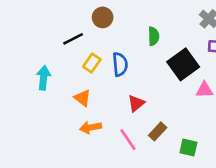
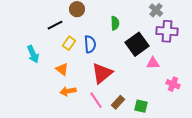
cyan arrow: (44, 78) -> (33, 54), turned 150
red triangle: (136, 103) -> (102, 73), size x1.6
brown rectangle: (158, 131) -> (118, 102), moved

